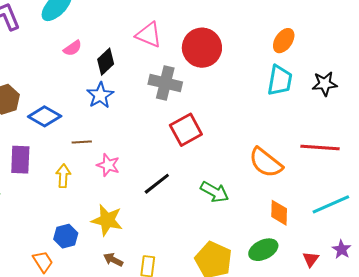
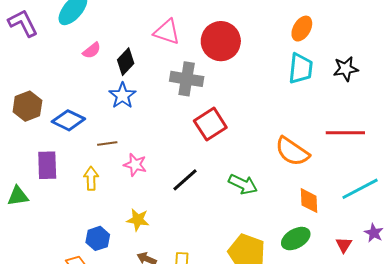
yellow star: (107, 220) -> (138, 220), size x0.7

